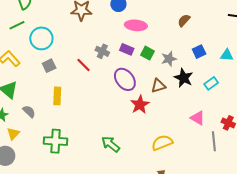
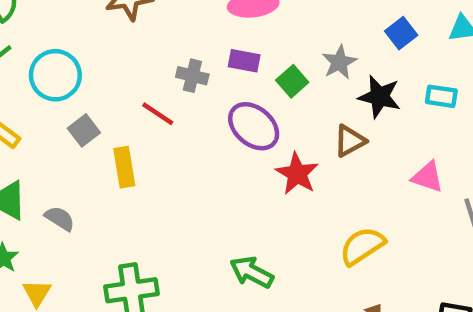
green square: (147, 53) -> (292, 81), moved, turned 32
cyan rectangle: (211, 83) -> (441, 96), turned 56
brown triangle: (158, 86) -> (350, 141), moved
yellow rectangle: (57, 96) -> (124, 167), moved
gray semicircle: (29, 111) -> (60, 218), moved

